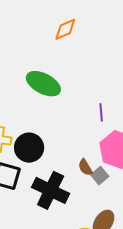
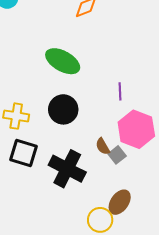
black circle: (29, 148) -> (63, 109), moved

